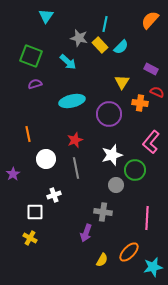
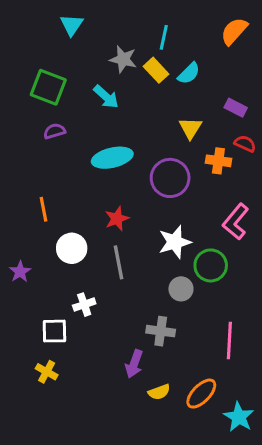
yellow semicircle: (102, 260) -> (159, 392), moved, turned 40
cyan star: (153, 267) -> (239, 417), turned -30

